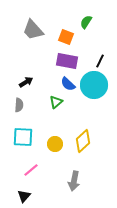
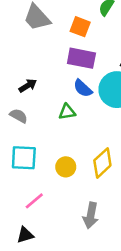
green triangle: (56, 102) -> (67, 112), turned 32
gray semicircle: (19, 105) -> (19, 116), turned -64
black triangle: (24, 196) -> (25, 235), turned 32

